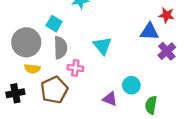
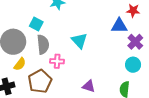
yellow semicircle: (32, 69) -> (20, 64), turned -56
cyan circle: (131, 85) -> (133, 65), moved

